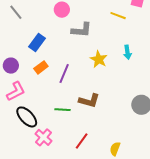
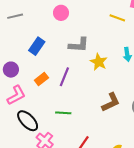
gray line: (16, 12) -> (15, 16), turned -63
gray L-shape: (82, 30) -> (79, 45), moved
orange rectangle: (41, 67) -> (41, 79), moved
brown L-shape: (89, 101) -> (111, 102), moved, turned -40

